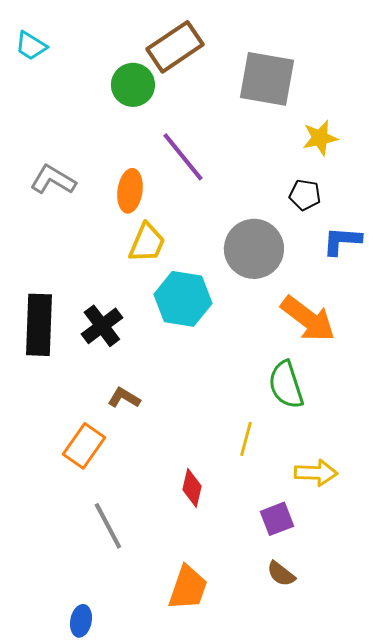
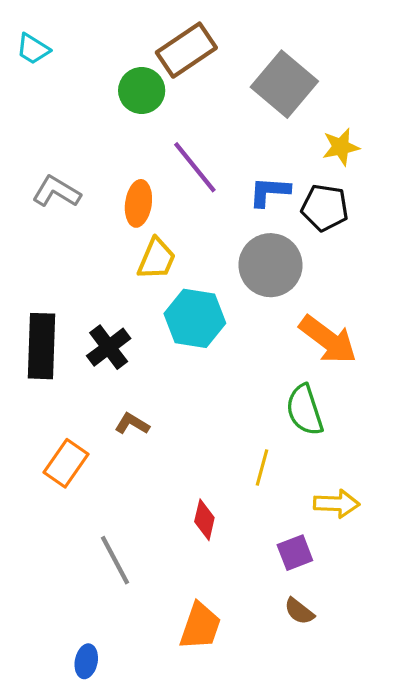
gray square: (267, 79) -> (284, 84), turned 30
black pentagon: (305, 195) -> (325, 208), size x1.4
blue L-shape: (342, 241) -> (269, 192), moved
orange rectangle: (84, 446) -> (66, 463), moved

